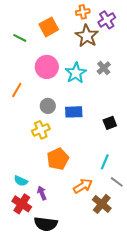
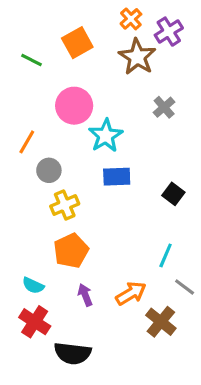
orange cross: (83, 12) -> (131, 19), turned -32
cyan star: (76, 73) -> (106, 136), moved
gray circle: (48, 106) -> (49, 170), moved
black square: (110, 123) -> (173, 194), turned -32
orange pentagon: (58, 159) -> (71, 251), moved
purple arrow: (42, 193) -> (85, 295), moved

